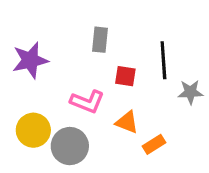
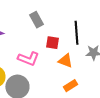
gray rectangle: (100, 40) -> (36, 20), turned -35
orange triangle: (127, 122) -> (65, 61), moved

